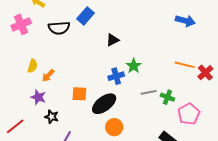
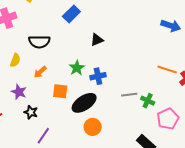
black semicircle: (59, 28) -> (39, 42), moved
green star: (134, 66) -> (77, 68), moved
orange arrow: (48, 76) -> (40, 72), moved

